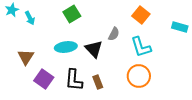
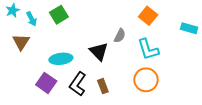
green square: (72, 14) -> (59, 15), moved
cyan ellipse: (66, 47) -> (61, 59), moved
brown triangle: (26, 57) -> (21, 42), moved
black L-shape: (74, 80) -> (78, 84), turned 30

